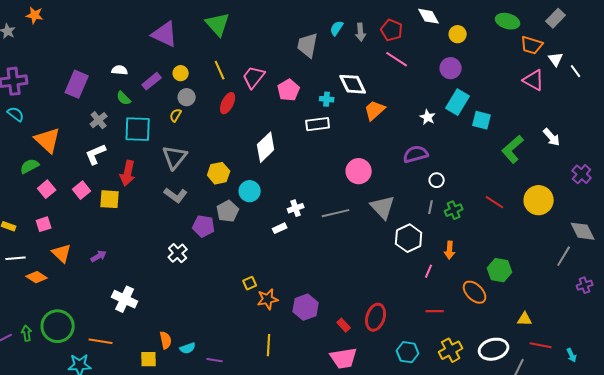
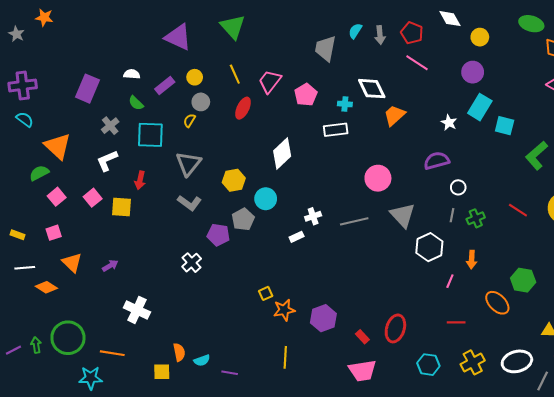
red arrow: (128, 173) -> (140, 180), size x0.7

